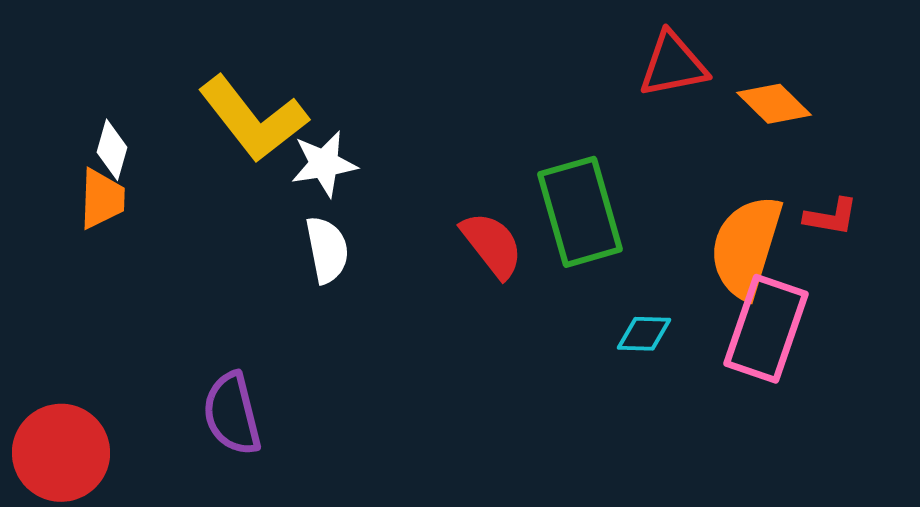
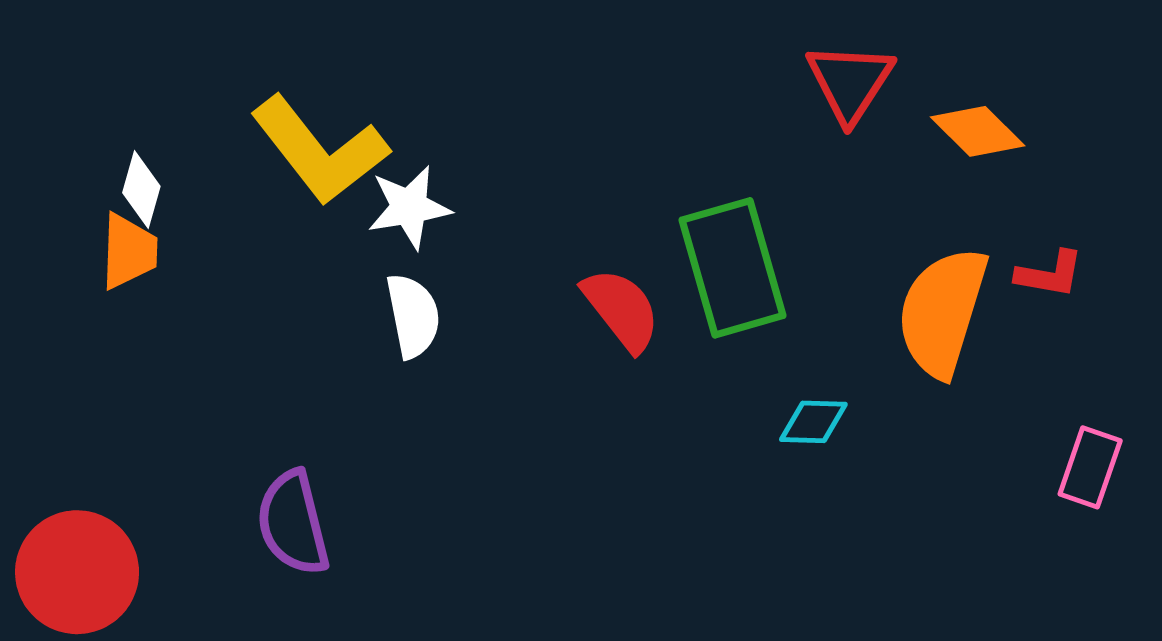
red triangle: (673, 65) -> (850, 82), turned -46
pink rectangle: (766, 329) -> (1090, 467), moved, size x0.6

